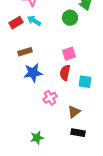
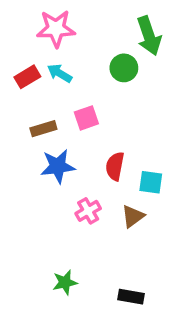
pink square: (69, 54) -> (86, 118), moved
brown triangle: (74, 112) -> (133, 216), moved
black rectangle: (78, 133) -> (131, 297), moved

